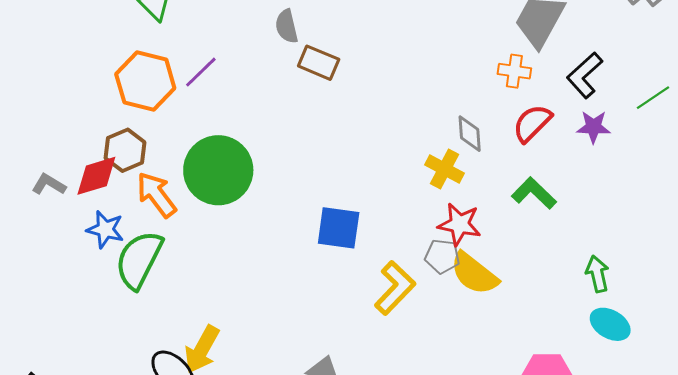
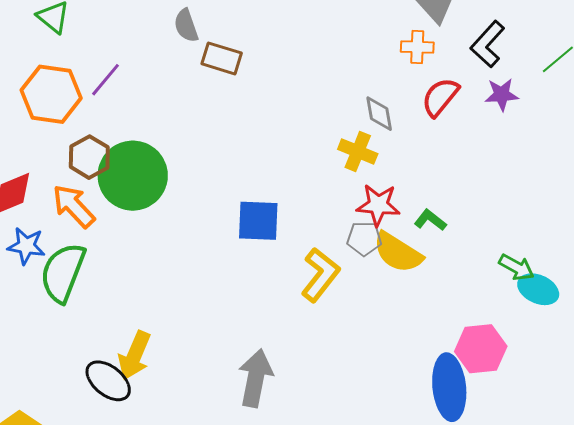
brown hexagon: (125, 150) -> (89, 157), moved
green L-shape: (534, 193) -> (430, 220), moved, size x0.7
green arrow: (597, 274) -> (517, 267), moved, turned 138

